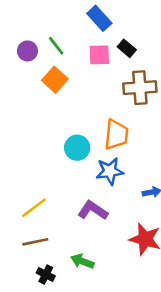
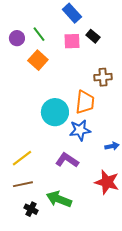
brown cross: (140, 88) -> (103, 77), moved, size x0.7
cyan circle: (77, 148) -> (55, 112), size x1.4
green arrow: (82, 261) -> (59, 199), size x1.4

